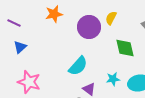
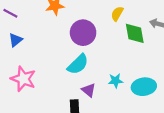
purple circle: (89, 27) -> (83, 33), moved
green diamond: (125, 48) -> (135, 33), moved

